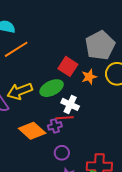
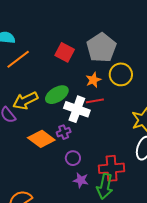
red square: (68, 66) -> (65, 52), moved
white cross: (70, 104) -> (77, 109), size x1.4
red line: (65, 118) -> (95, 101), moved

